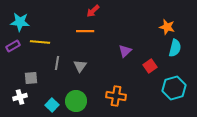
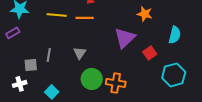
orange star: (167, 27) -> (145, 14), moved
yellow line: (40, 42) -> (57, 15), moved
purple triangle: (125, 51) -> (125, 38), size x1.6
gray line: (57, 63) -> (49, 55), moved
green circle: (76, 101) -> (92, 79), moved

